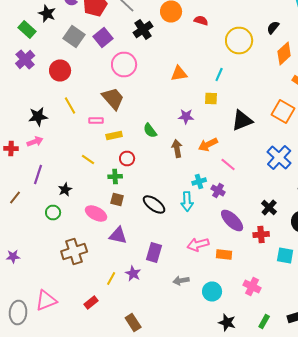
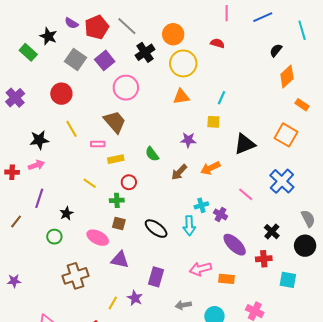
red semicircle: (201, 20) -> (217, 43), moved
yellow circle: (239, 40) -> (183, 63), moved
purple cross: (25, 60) -> (15, 98), moved
brown arrow: (177, 148) -> (179, 172), turned -126
pink line: (228, 164) -> (246, 194), moved

